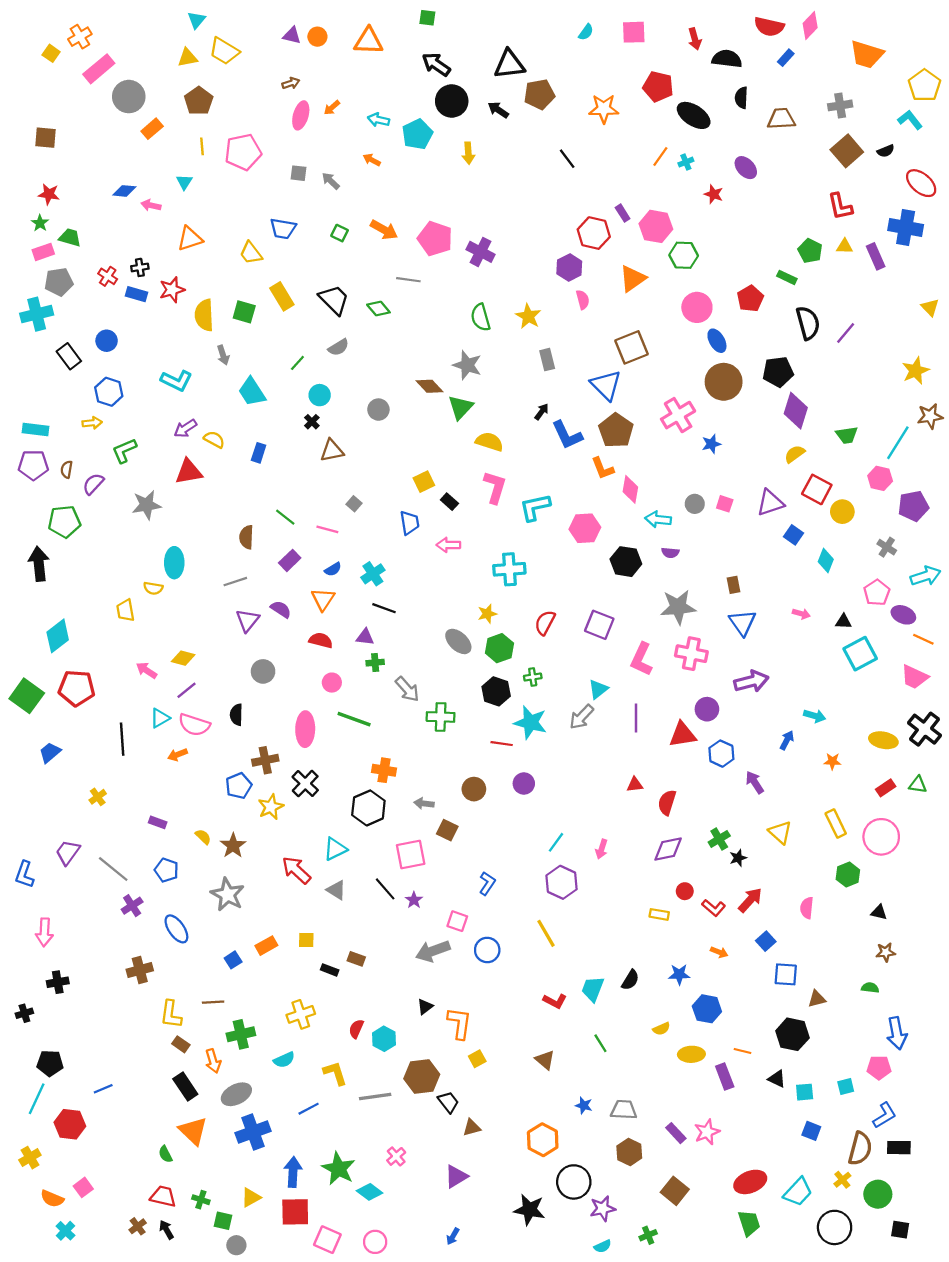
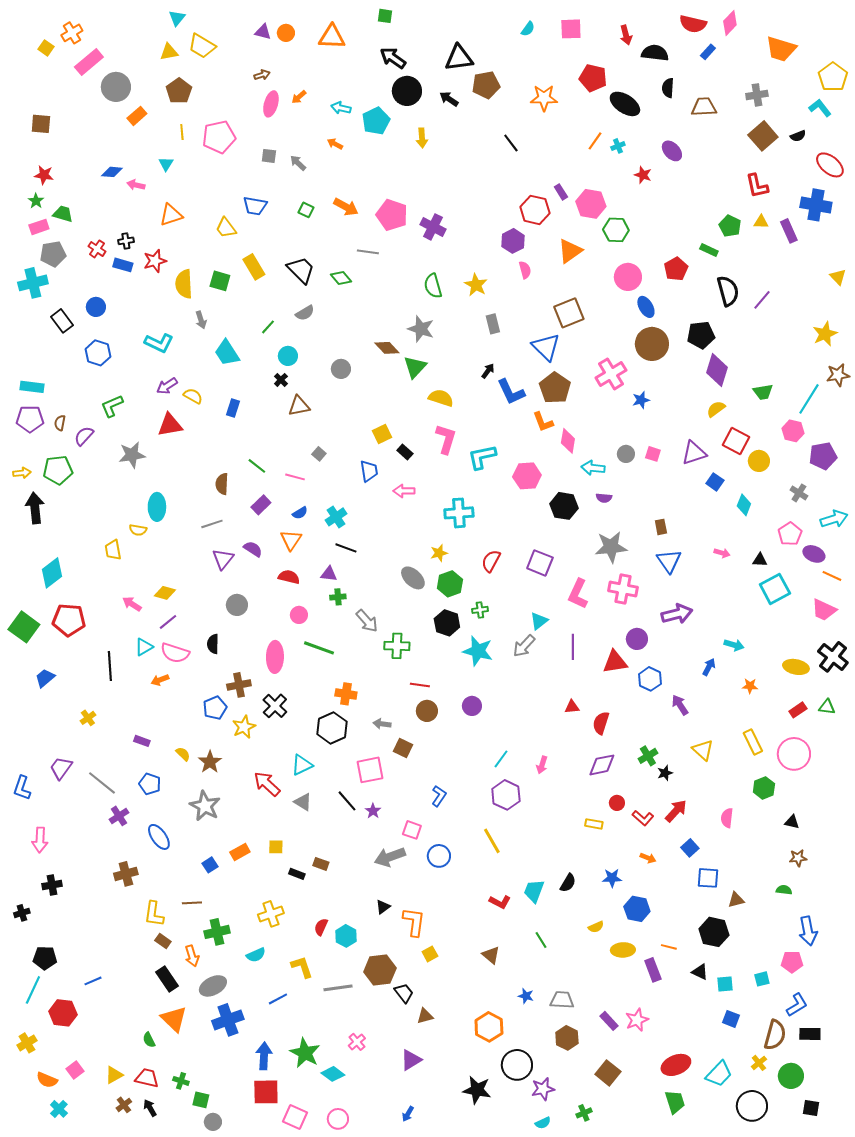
yellow arrow: (92, 423) -> (22, 473), moved
red line: (502, 744) -> (420, 685), moved
yellow triangle: (251, 1197) -> (114, 1075), moved

